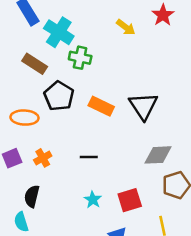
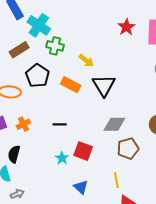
red star: (163, 15) -> (127, 27), moved
yellow arrow: (126, 27) -> (86, 61), moved
brown rectangle: (35, 64) -> (19, 50), turned -66
red square: (130, 200) -> (83, 151), moved, turned 36

